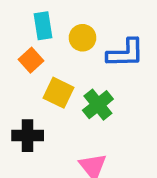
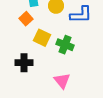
green cross: (98, 105) -> (65, 45), turned -30

